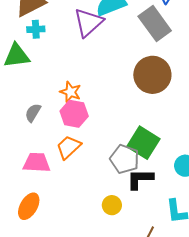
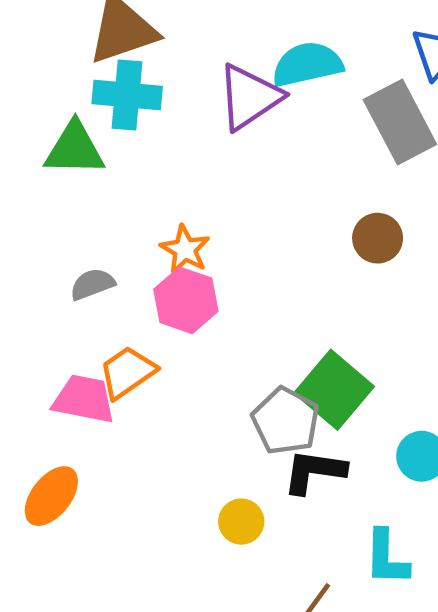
cyan cross: (36, 29) -> (127, 95), size x1.6
brown circle: (152, 75) -> (378, 238), size x0.6
gray semicircle: (33, 113) -> (92, 284), turned 30
orange trapezoid: (69, 147) -> (127, 372), moved

